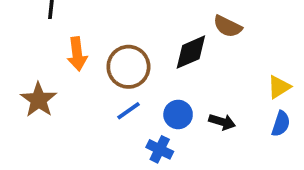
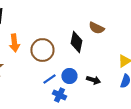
black diamond: (191, 52) -> (76, 42), turned -55
blue line: (128, 111) -> (49, 79), moved

